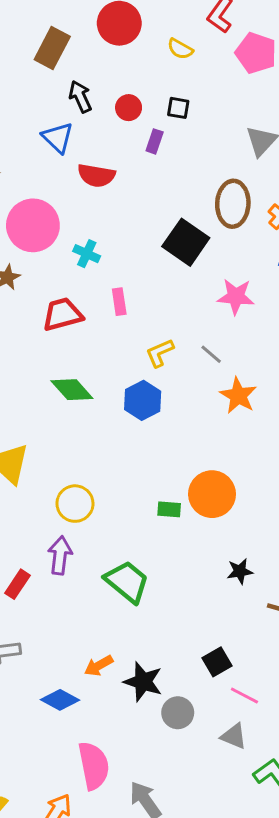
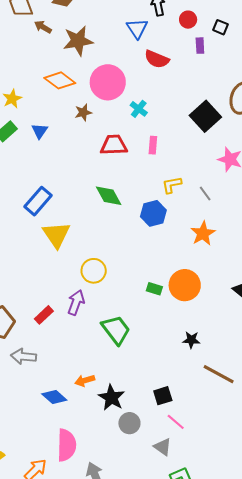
purple rectangle: (155, 141) -> (200, 46), turned -35
orange star: (238, 396) -> (203, 233), moved

